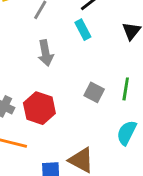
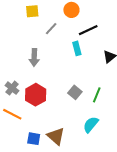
gray arrow: (46, 53) -> (34, 58), moved

